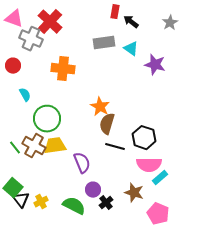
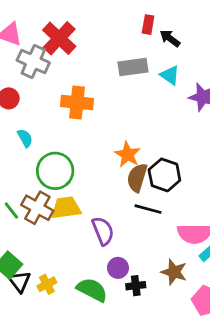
black hexagon: (144, 138) -> (164, 175), moved
black cross: (106, 203) -> (136, 286), turned 32

